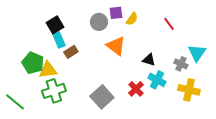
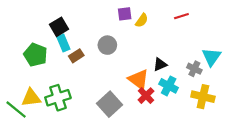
gray circle: (99, 22) -> (107, 45), moved
red line: (169, 24) -> (181, 16), moved, turned -72
orange triangle: (116, 46) -> (139, 79), moved
black triangle: (149, 60) -> (160, 64), turned -40
green pentagon: (33, 63) -> (35, 55), moved
yellow triangle: (48, 70) -> (31, 98), moved

